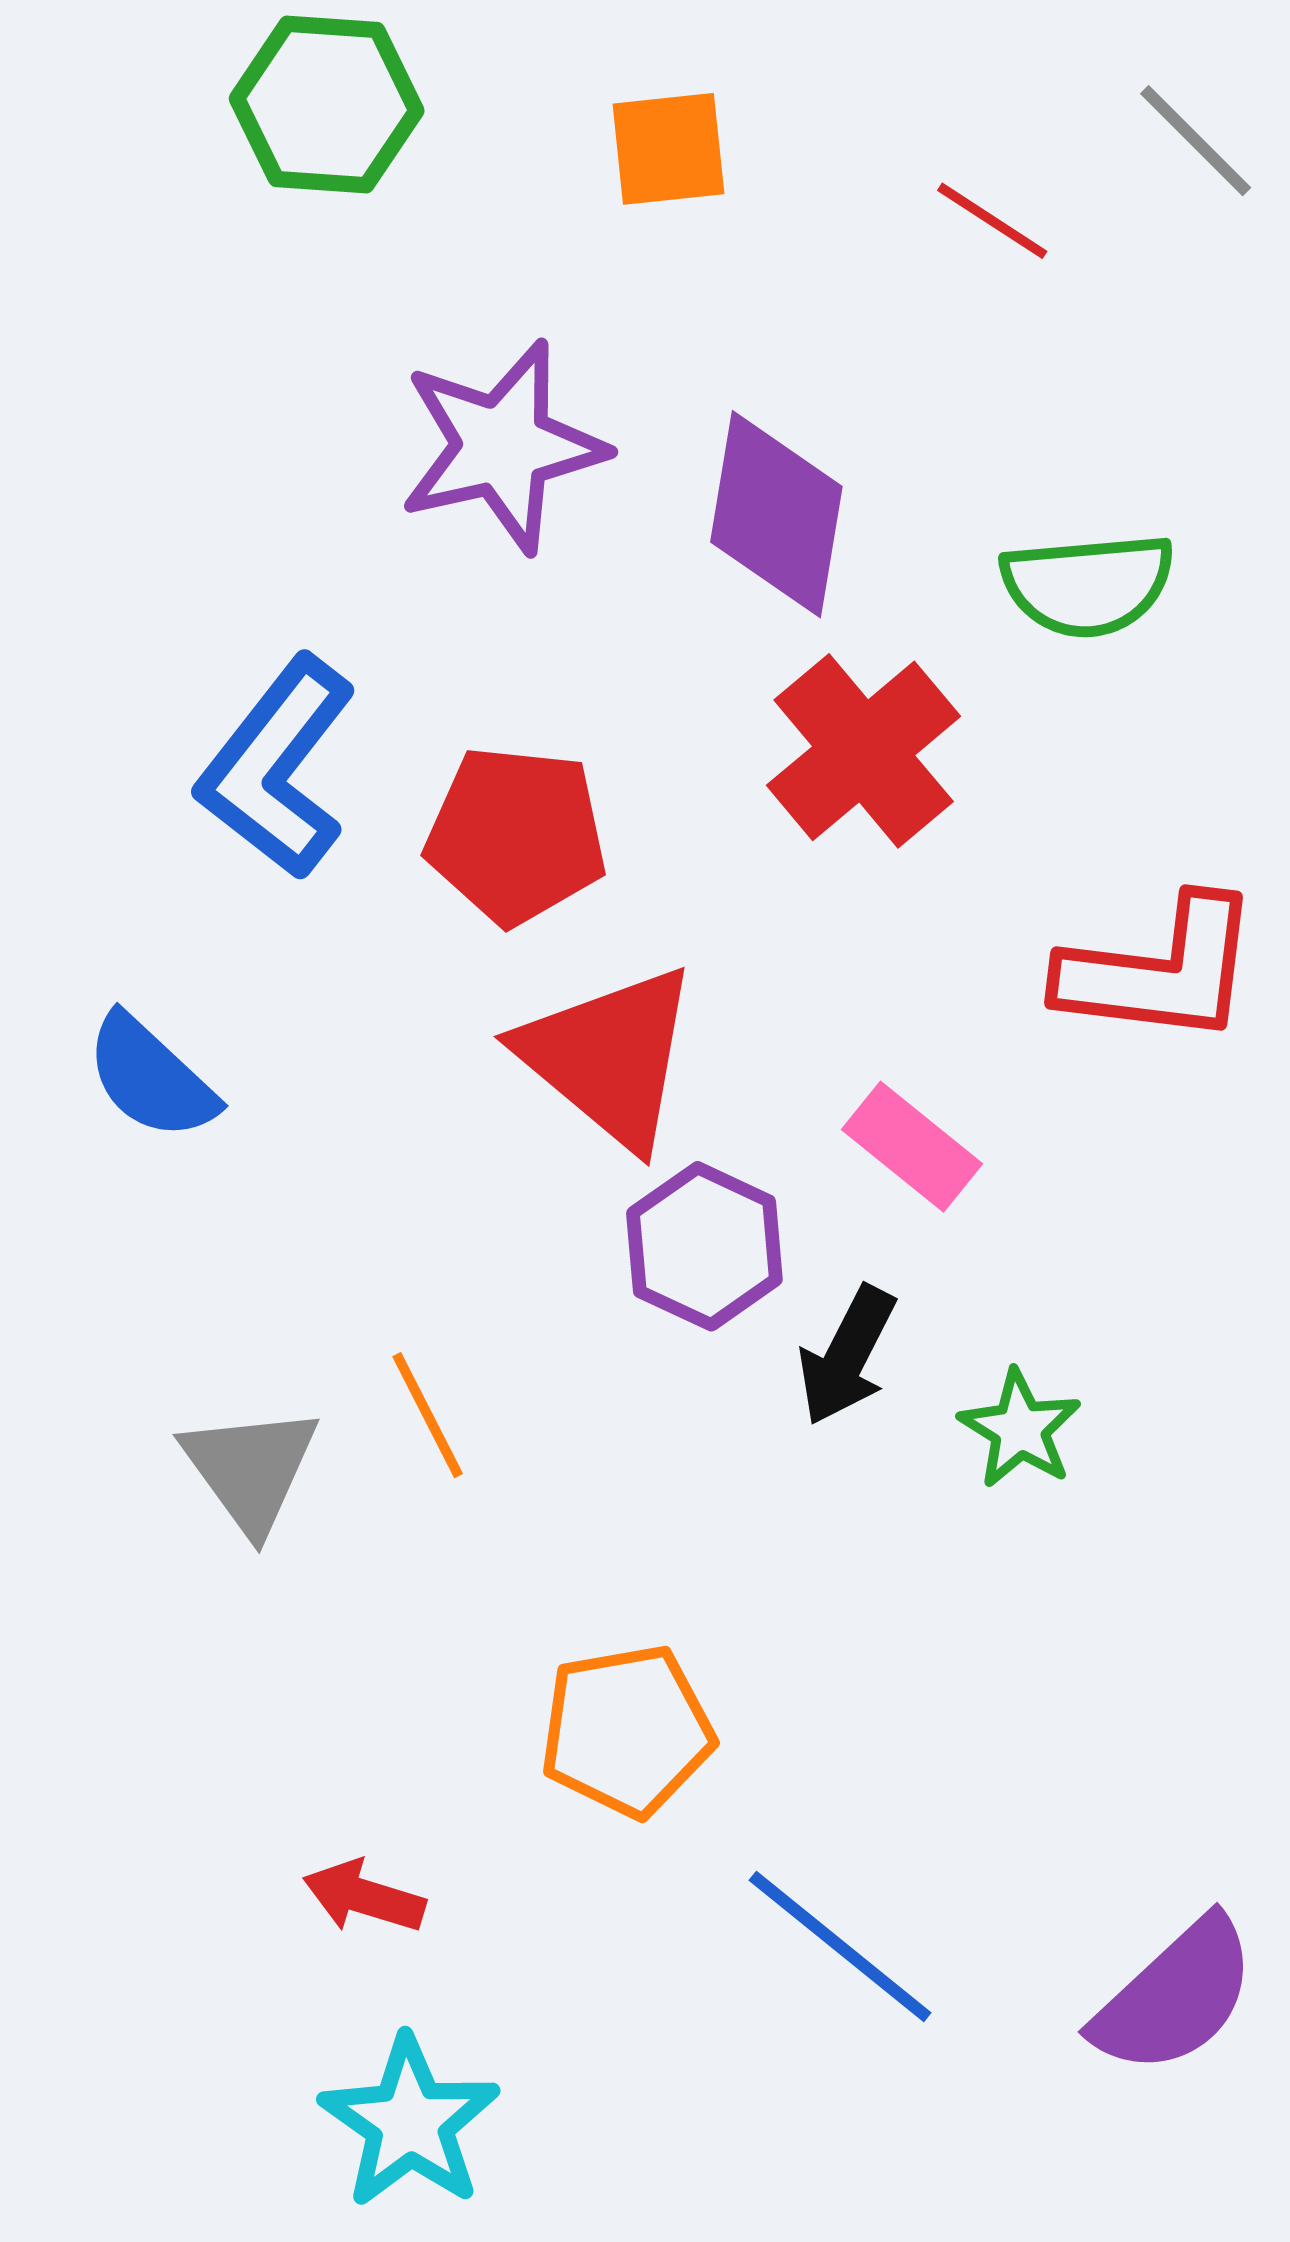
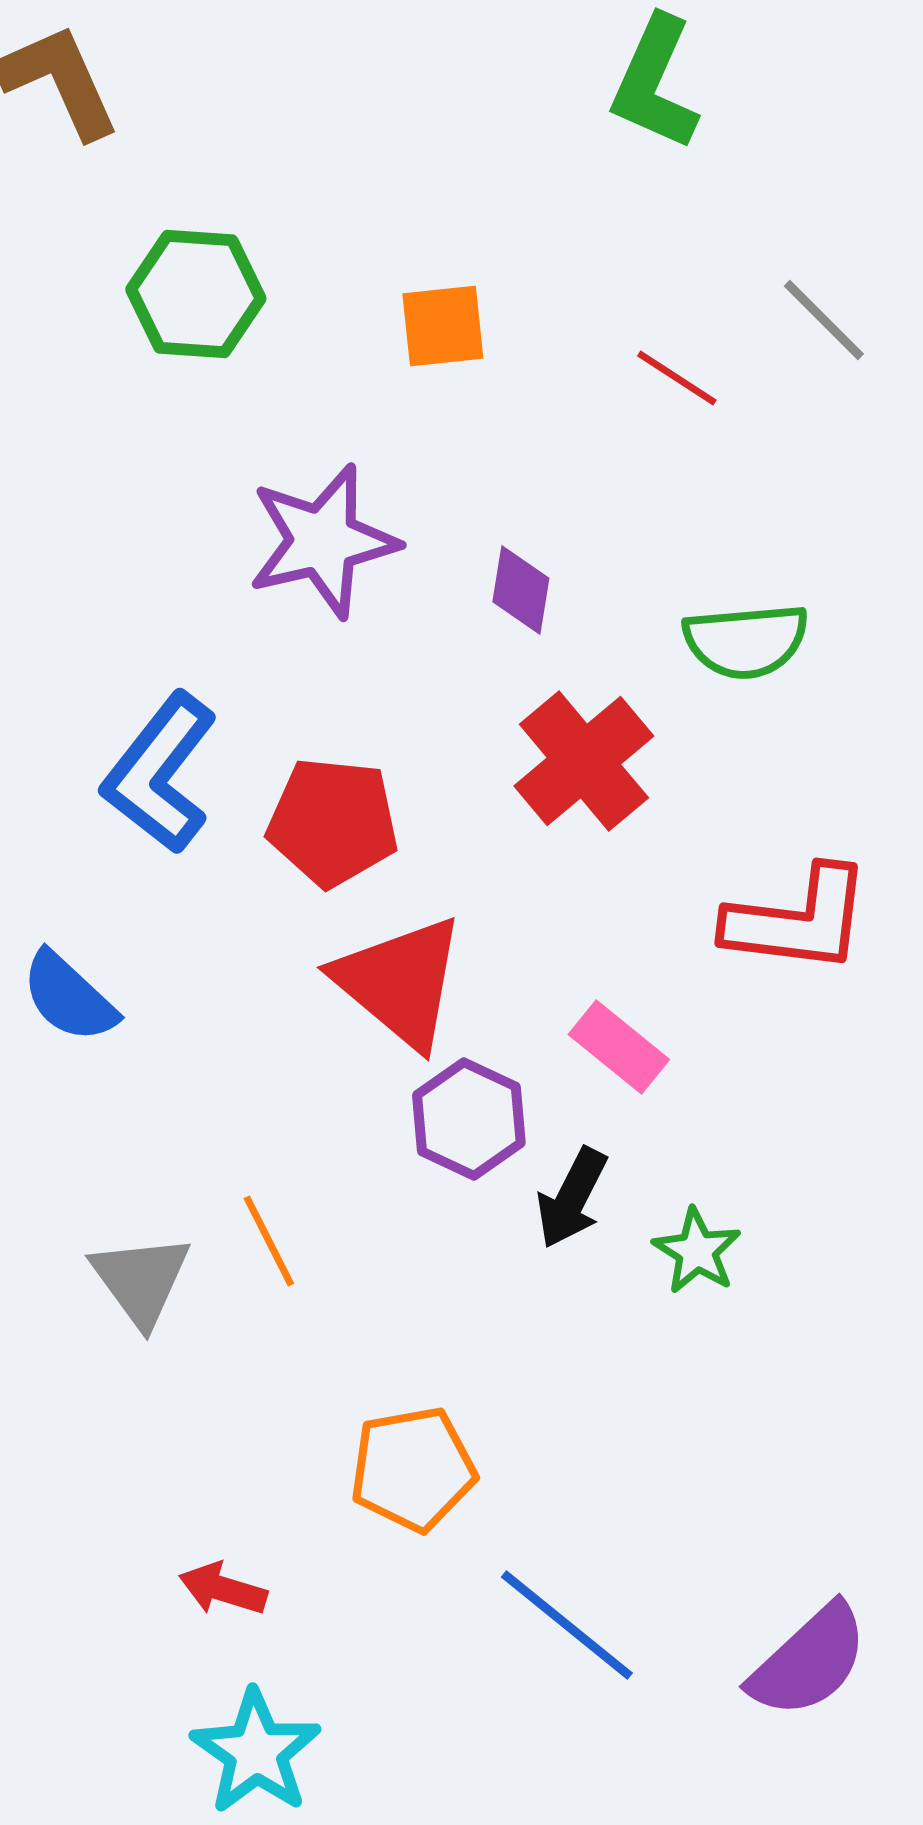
purple diamond: (776, 514) -> (521, 590), size x0.6

